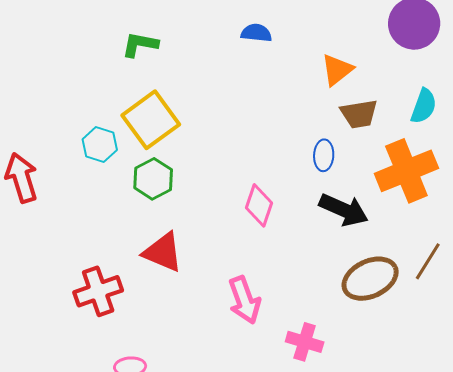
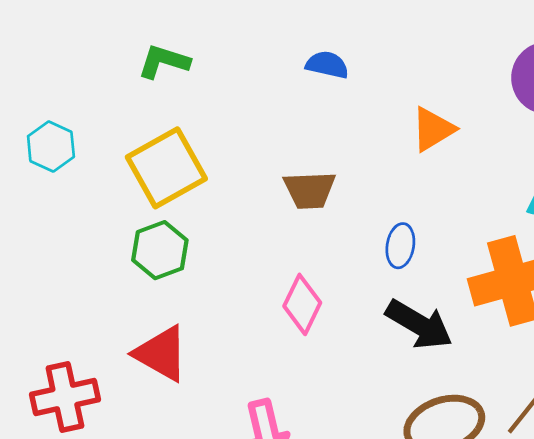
brown trapezoid: (359, 114) -> (310, 190), moved
cyan hexagon: (100, 145) -> (51, 146), moved

